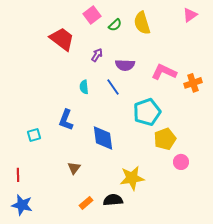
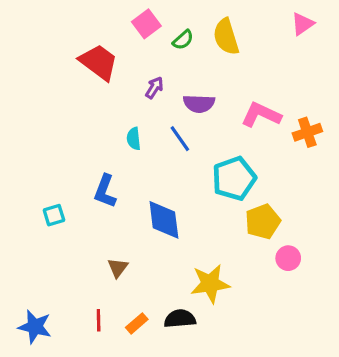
red line: (18, 175) -> (99, 320), moved

